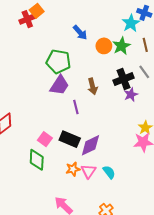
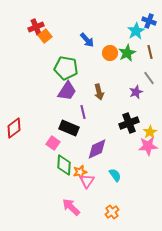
orange square: (37, 11) -> (45, 36), moved
black cross: (124, 79) -> (129, 123), moved
purple star: (131, 95) -> (136, 92), moved
black rectangle: (70, 139) -> (69, 128), moved
green diamond: (37, 160) -> (64, 165), moved
pink triangle: (88, 171) -> (87, 181), moved

